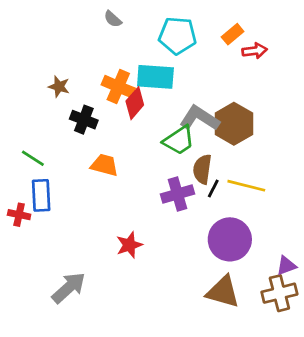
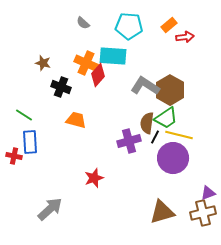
gray semicircle: (113, 19) -> (83, 23), moved
green trapezoid: (179, 140) -> (166, 118), moved
purple circle: (230, 239) -> (173, 158), moved
brown triangle: (223, 292) -> (162, 212), turned -32

